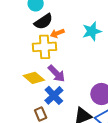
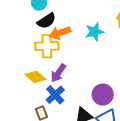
orange arrow: (57, 33) -> (60, 33), size x1.5
purple arrow: (56, 74) -> (58, 73), turned 78

